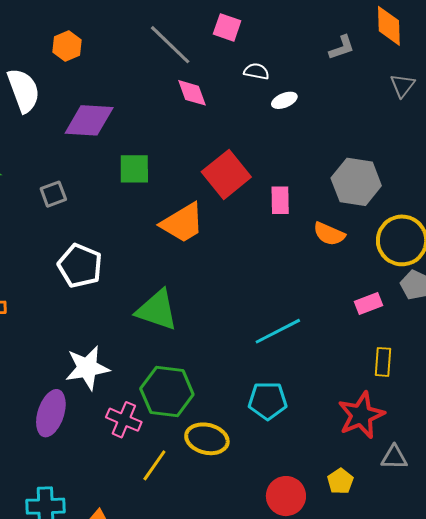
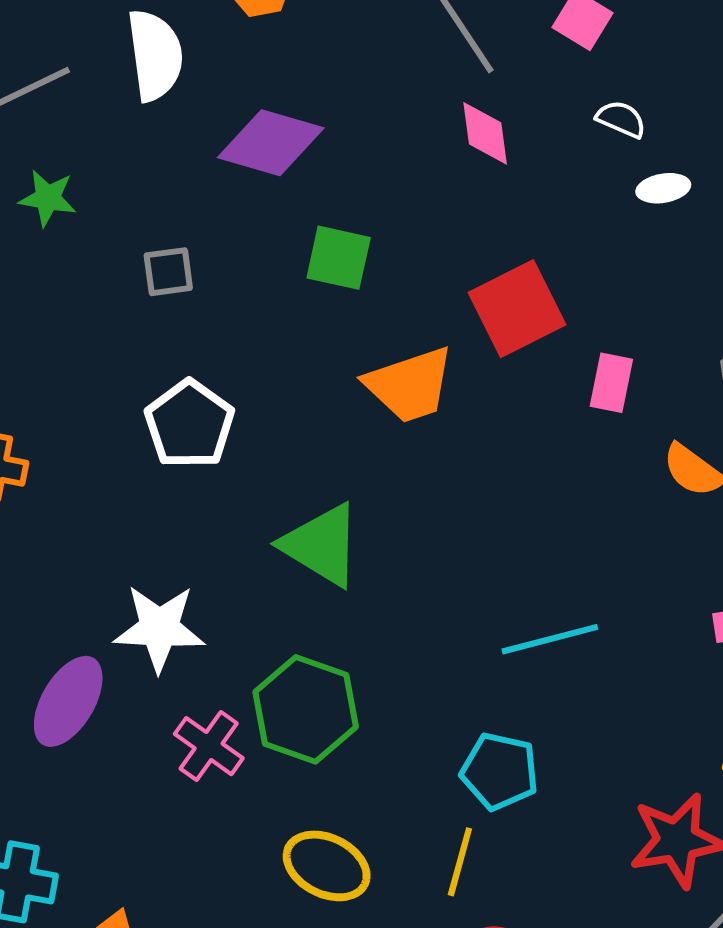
yellow ellipse: (207, 439) -> (327, 866), moved
yellow line: (154, 465) -> (460, 862), moved, turned -32

